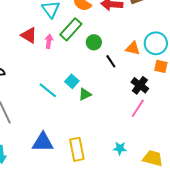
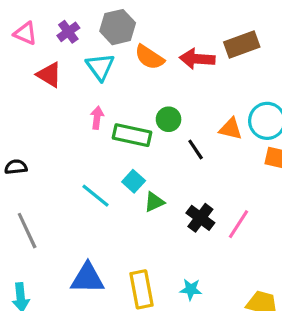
green rectangle: (71, 29) -> (132, 135), moved, turned 60
red triangle: (29, 35) -> (49, 75), moved
black cross: (140, 85) -> (200, 218), moved
cyan star: (120, 148) -> (191, 289), moved

